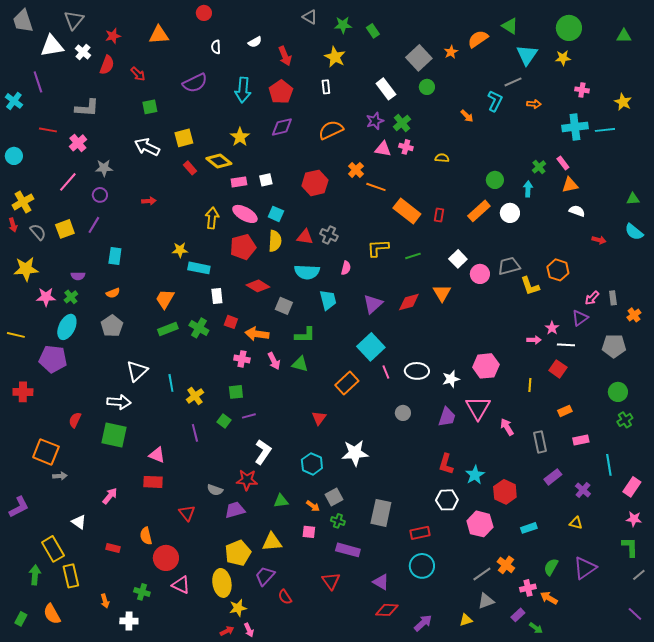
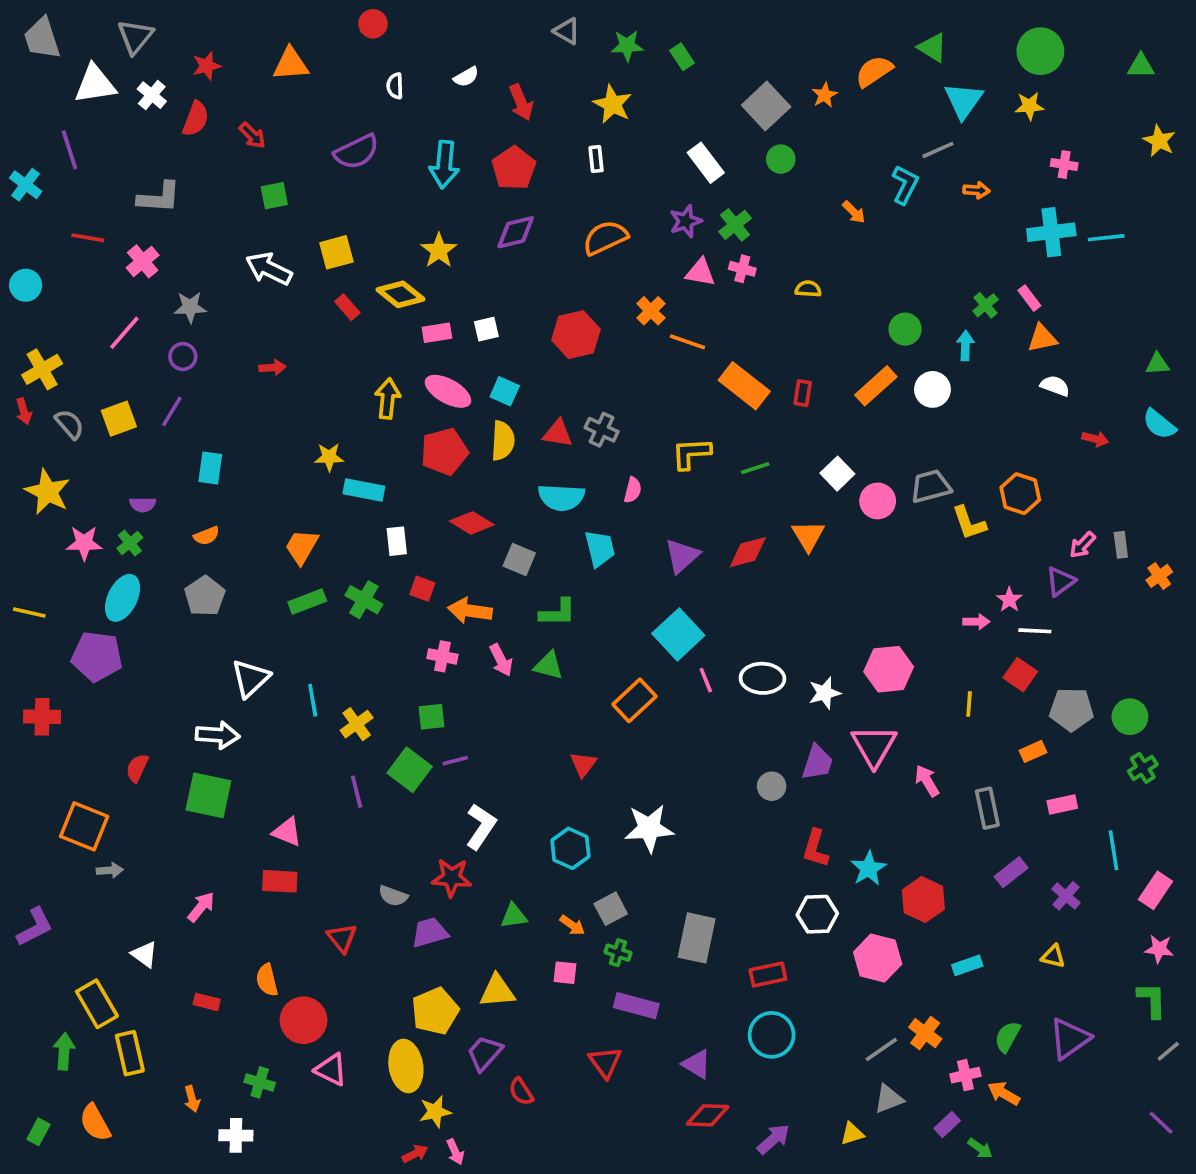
yellow star: (623, 102) -> (1159, 141), moved
yellow star: (26, 269) -> (48, 492), turned 30
gray pentagon: (614, 346) -> (1071, 709), moved
gray circle: (403, 413) -> (772, 786), moved
green square: (224, 421) -> (410, 770), size x1.6

